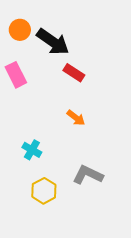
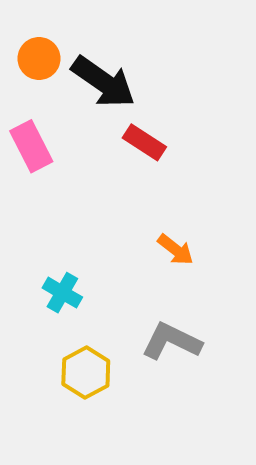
orange arrow: (76, 118) -> (176, 250), moved

